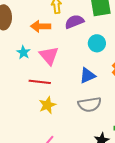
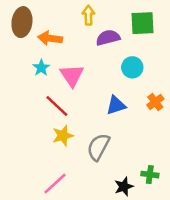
orange arrow: (41, 26) -> (50, 38), moved
red line: (40, 82) -> (57, 106), turned 30
gray semicircle: (90, 104) -> (98, 147), moved, turned 120

